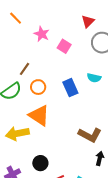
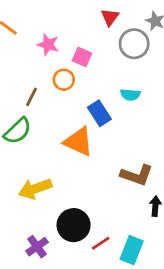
orange circle: (38, 87) -> (64, 80), moved
orange triangle: (39, 115) -> (78, 142), moved
black circle: (40, 163) -> (74, 225), size x1.5

